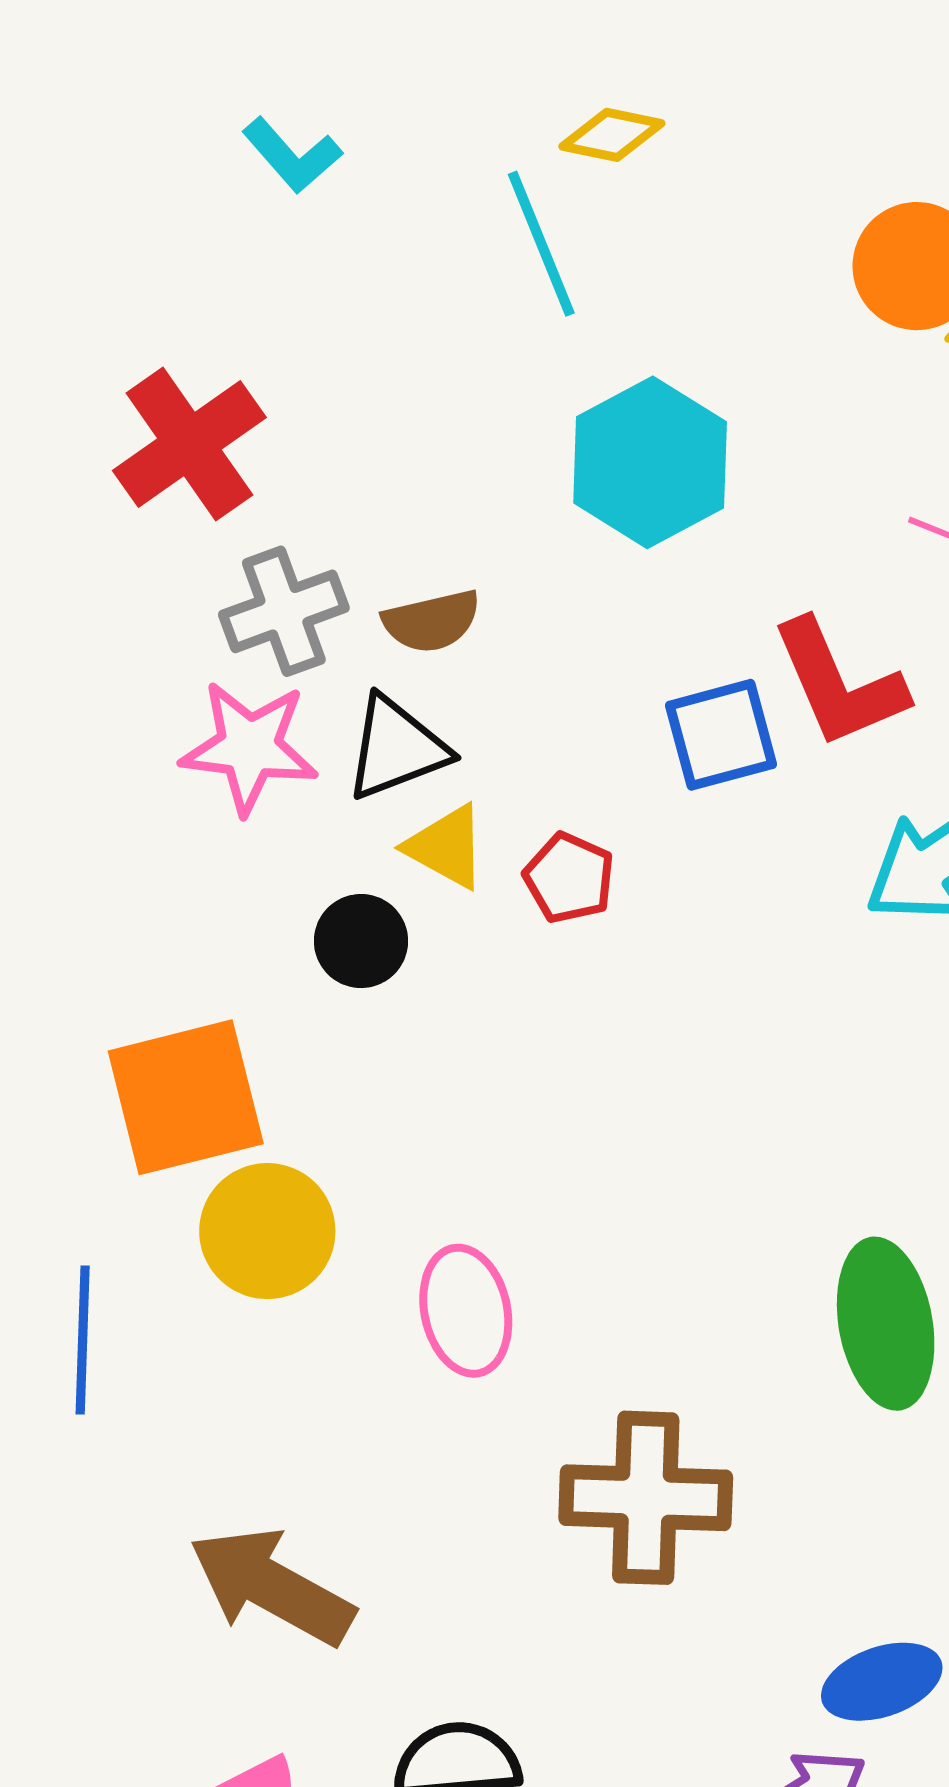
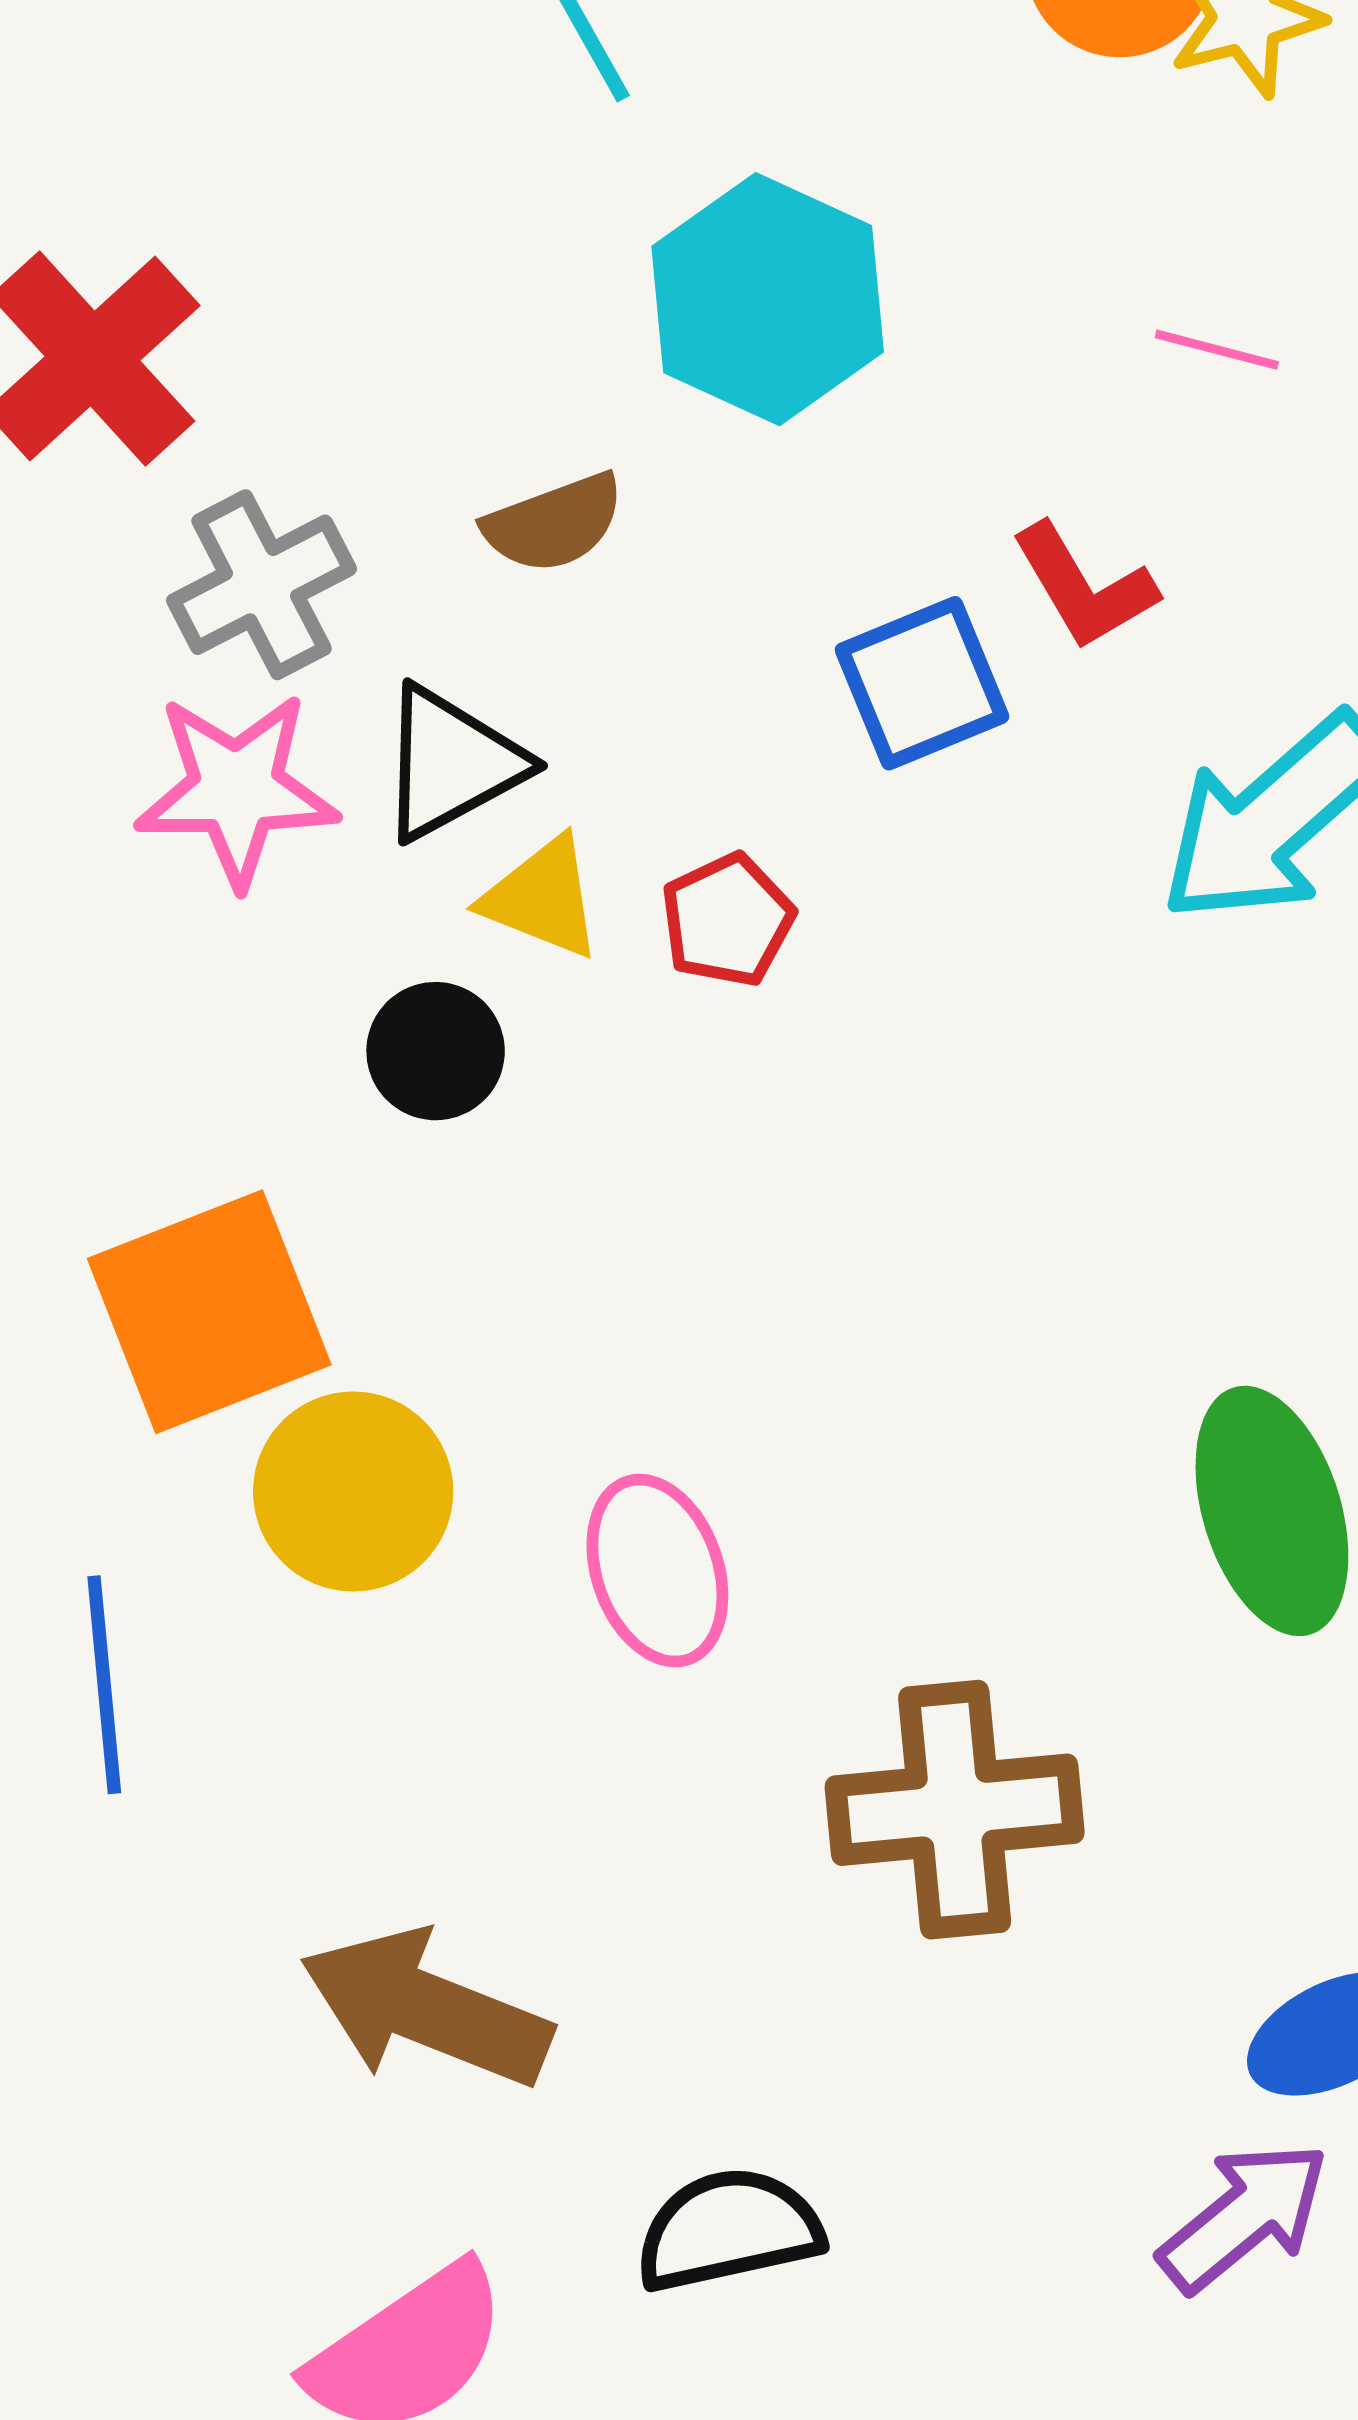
brown semicircle: (432, 621) -> (554, 523), moved
red L-shape: (839, 684) -> (1084, 587), size x0.7
red pentagon: (569, 878) -> (727, 920), turned 30

